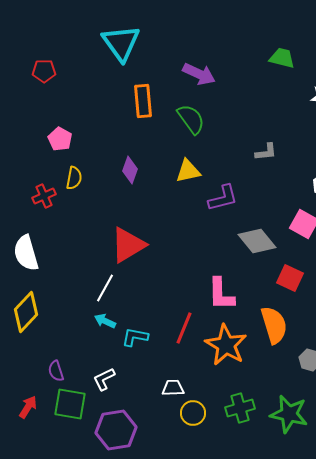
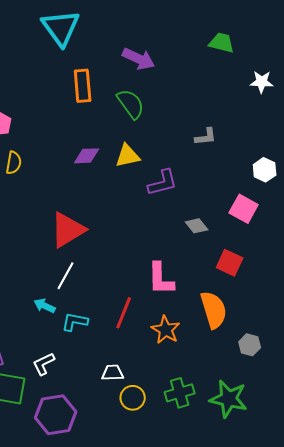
purple diamond: (130, 170) -> (87, 156), moved, turned 68
gray diamond: (257, 241) -> (197, 226), size x0.6
white line: (105, 288) -> (66, 276), moved
orange star: (226, 345) -> (166, 330), size x0.7

